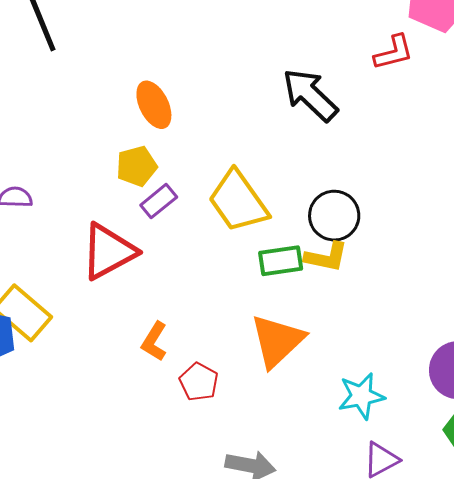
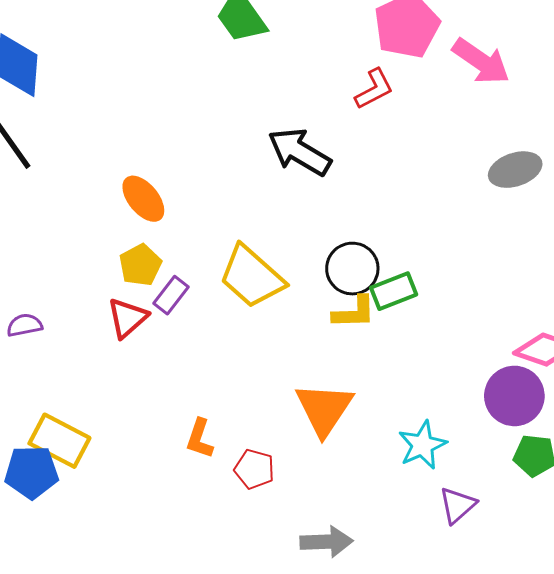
red triangle: (108, 252) -> (127, 318), moved, size x0.7
green rectangle: (281, 261) -> (394, 291), moved

